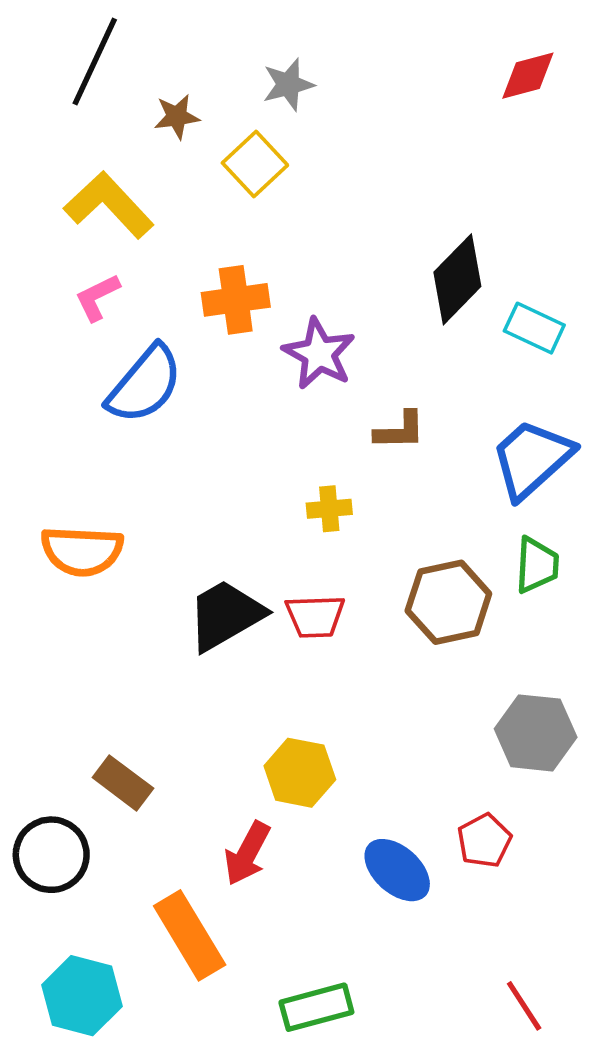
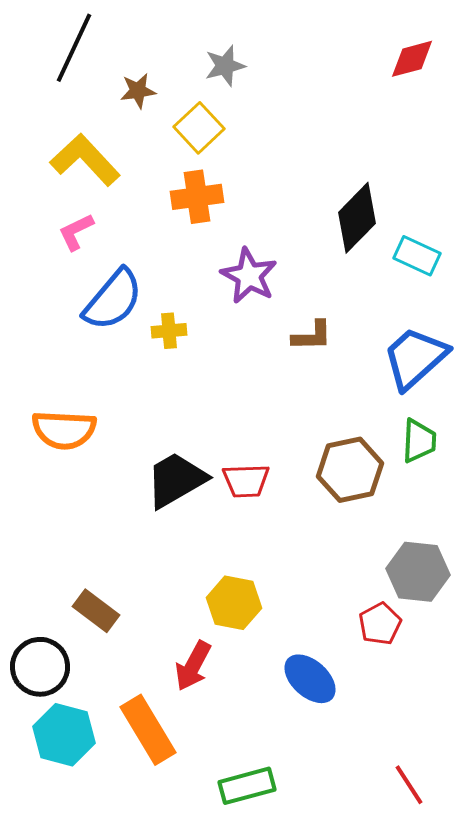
orange cross: (236, 300) -> (197, 197), moved
yellow cross: (329, 509) -> (169, 331), moved
red pentagon: (484, 841) -> (380, 624), moved
cyan hexagon: (82, 996) -> (64, 735), moved

